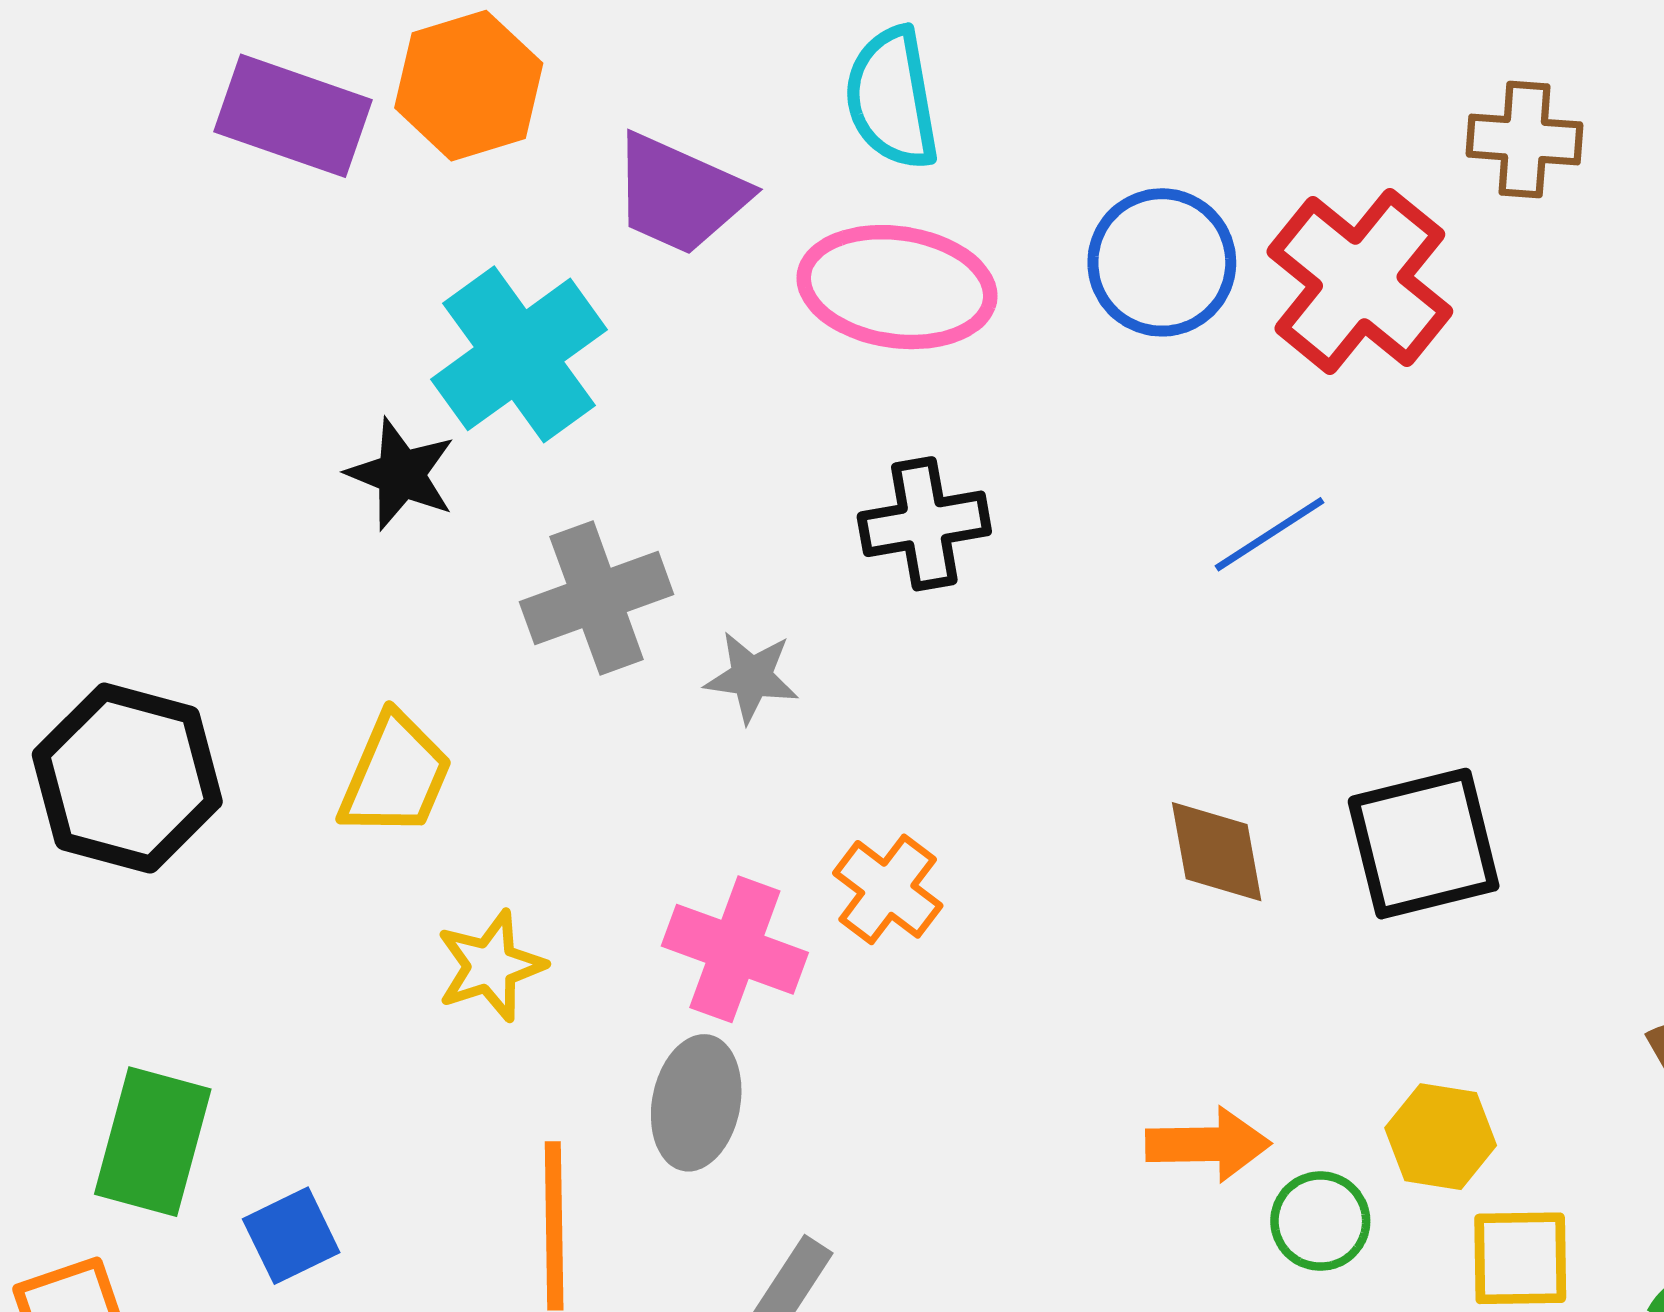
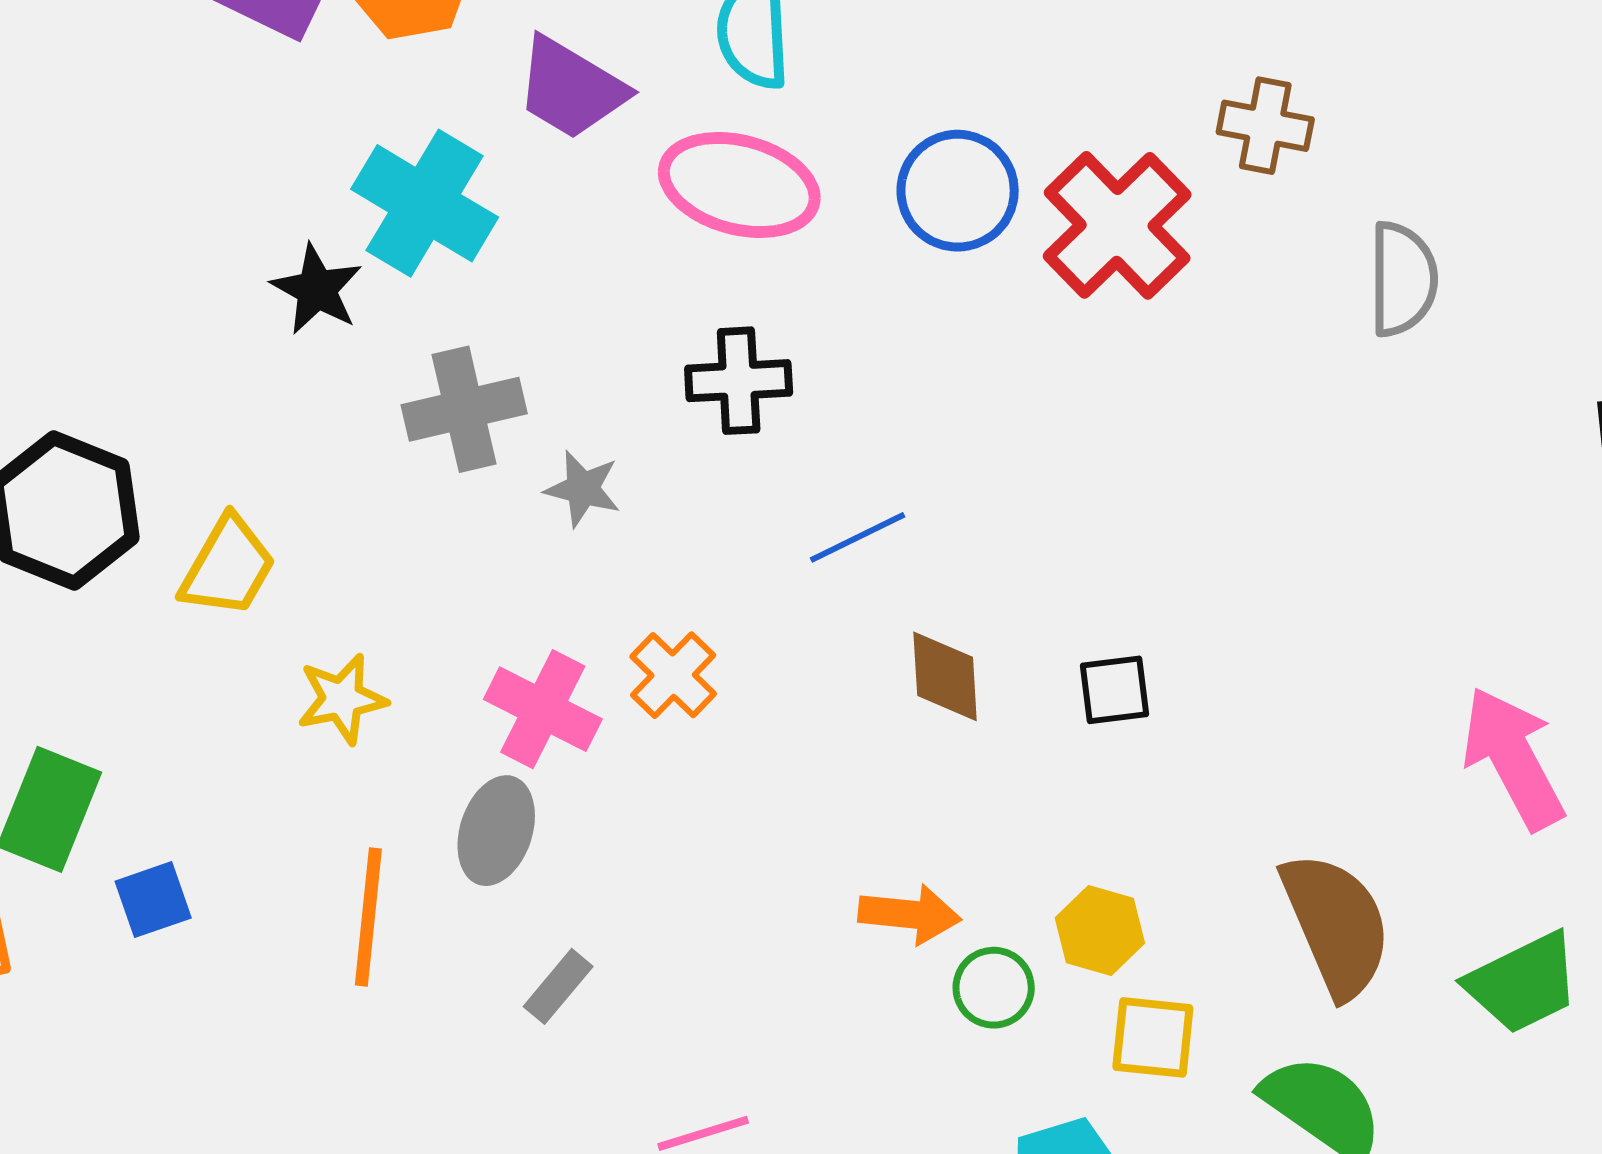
cyan cross: (519, 354) -> (425, 203), turned -30
blue line: (1270, 534) -> (858, 537), moved
yellow trapezoid: (395, 775) -> (228, 567), moved
black square: (1424, 844) -> (1114, 690), size x0.6

